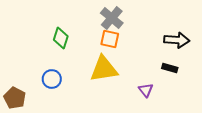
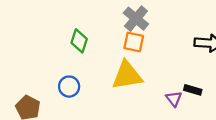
black rectangle: (170, 68) -> (193, 90), moved

